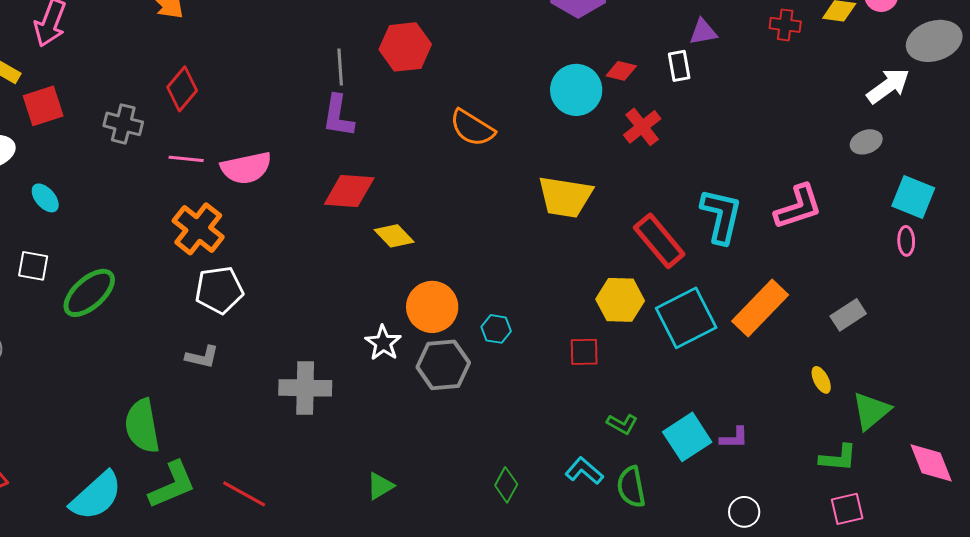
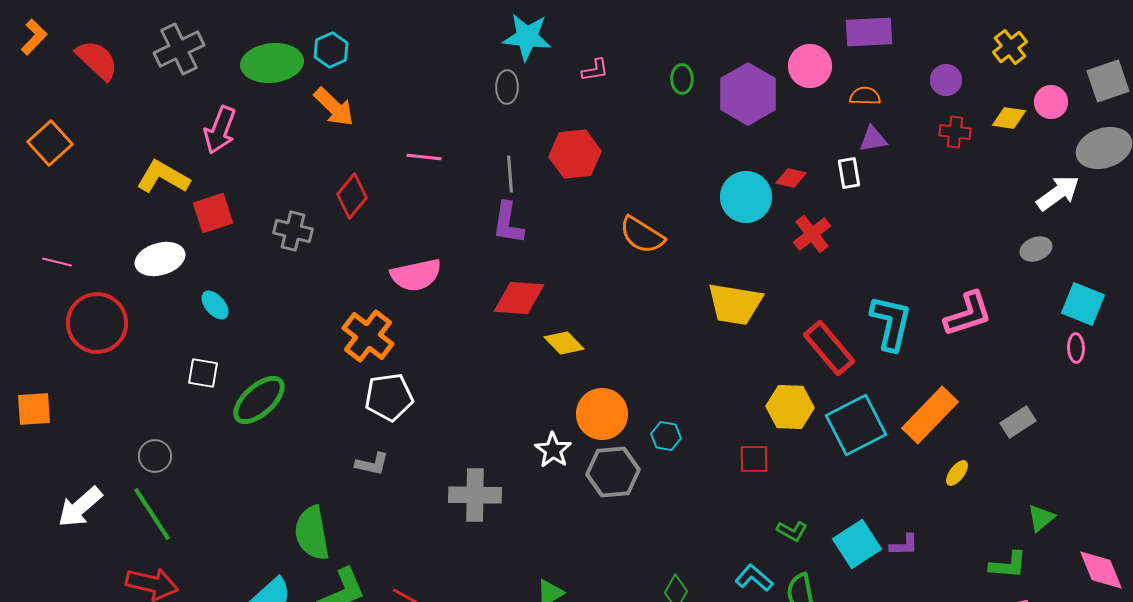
pink line: (186, 159) -> (424, 157), moved
yellow ellipse: (821, 380) -> (957, 473), moved, turned 64
green triangle: (871, 411) -> (1041, 518), size x0.7

